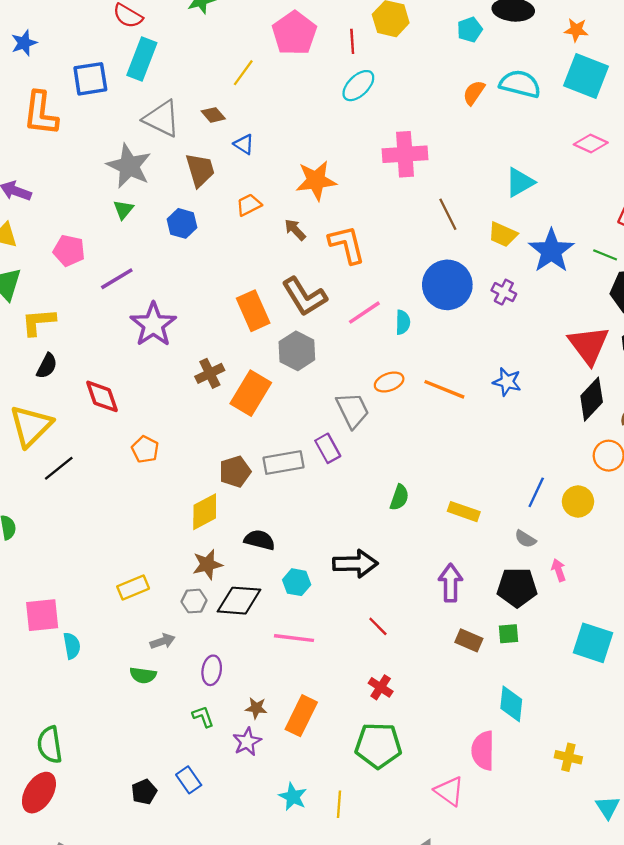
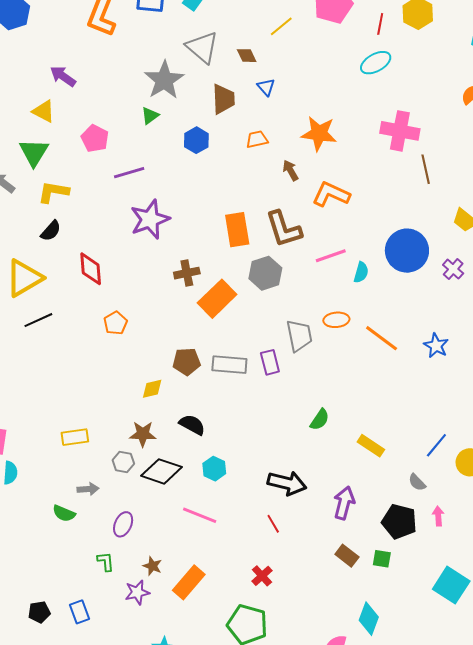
brown line: (448, 214) -> (426, 169), moved
orange L-shape: (347, 244) -> (331, 194), turned -66
yellow diamond: (205, 512) -> (152, 389), size x0.7
black arrow: (355, 564) -> (287, 483), moved

